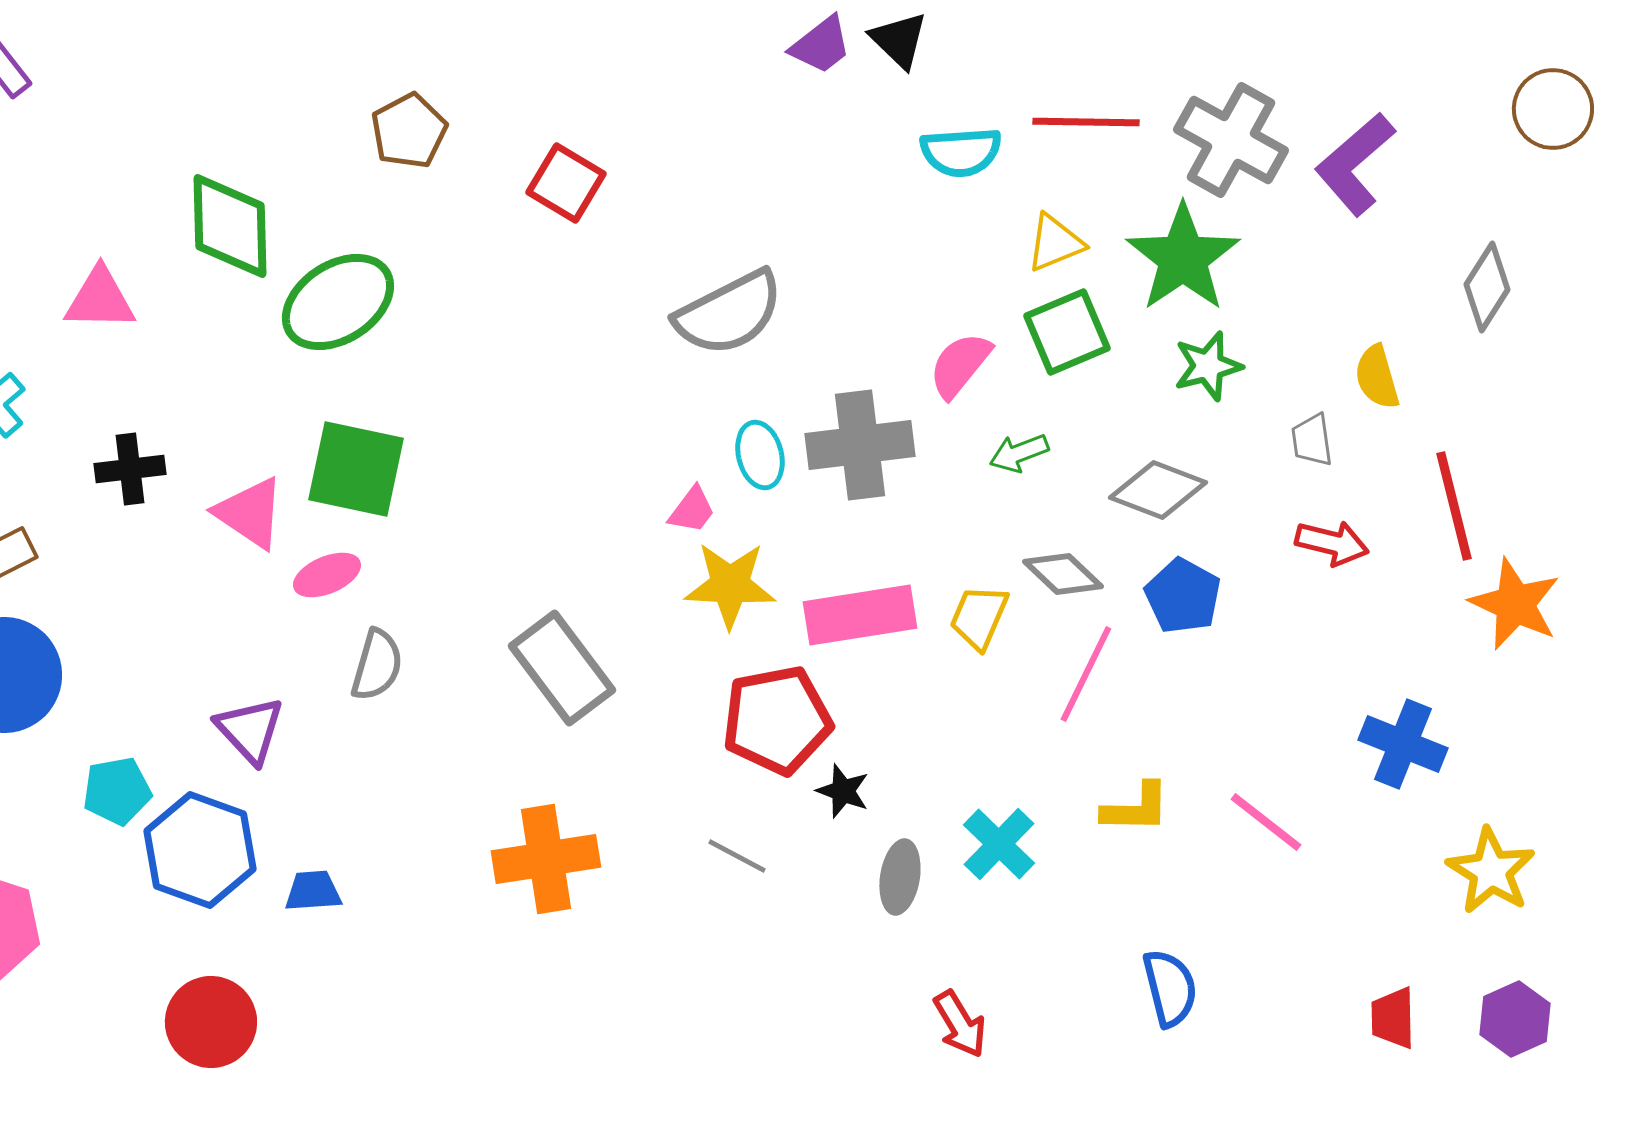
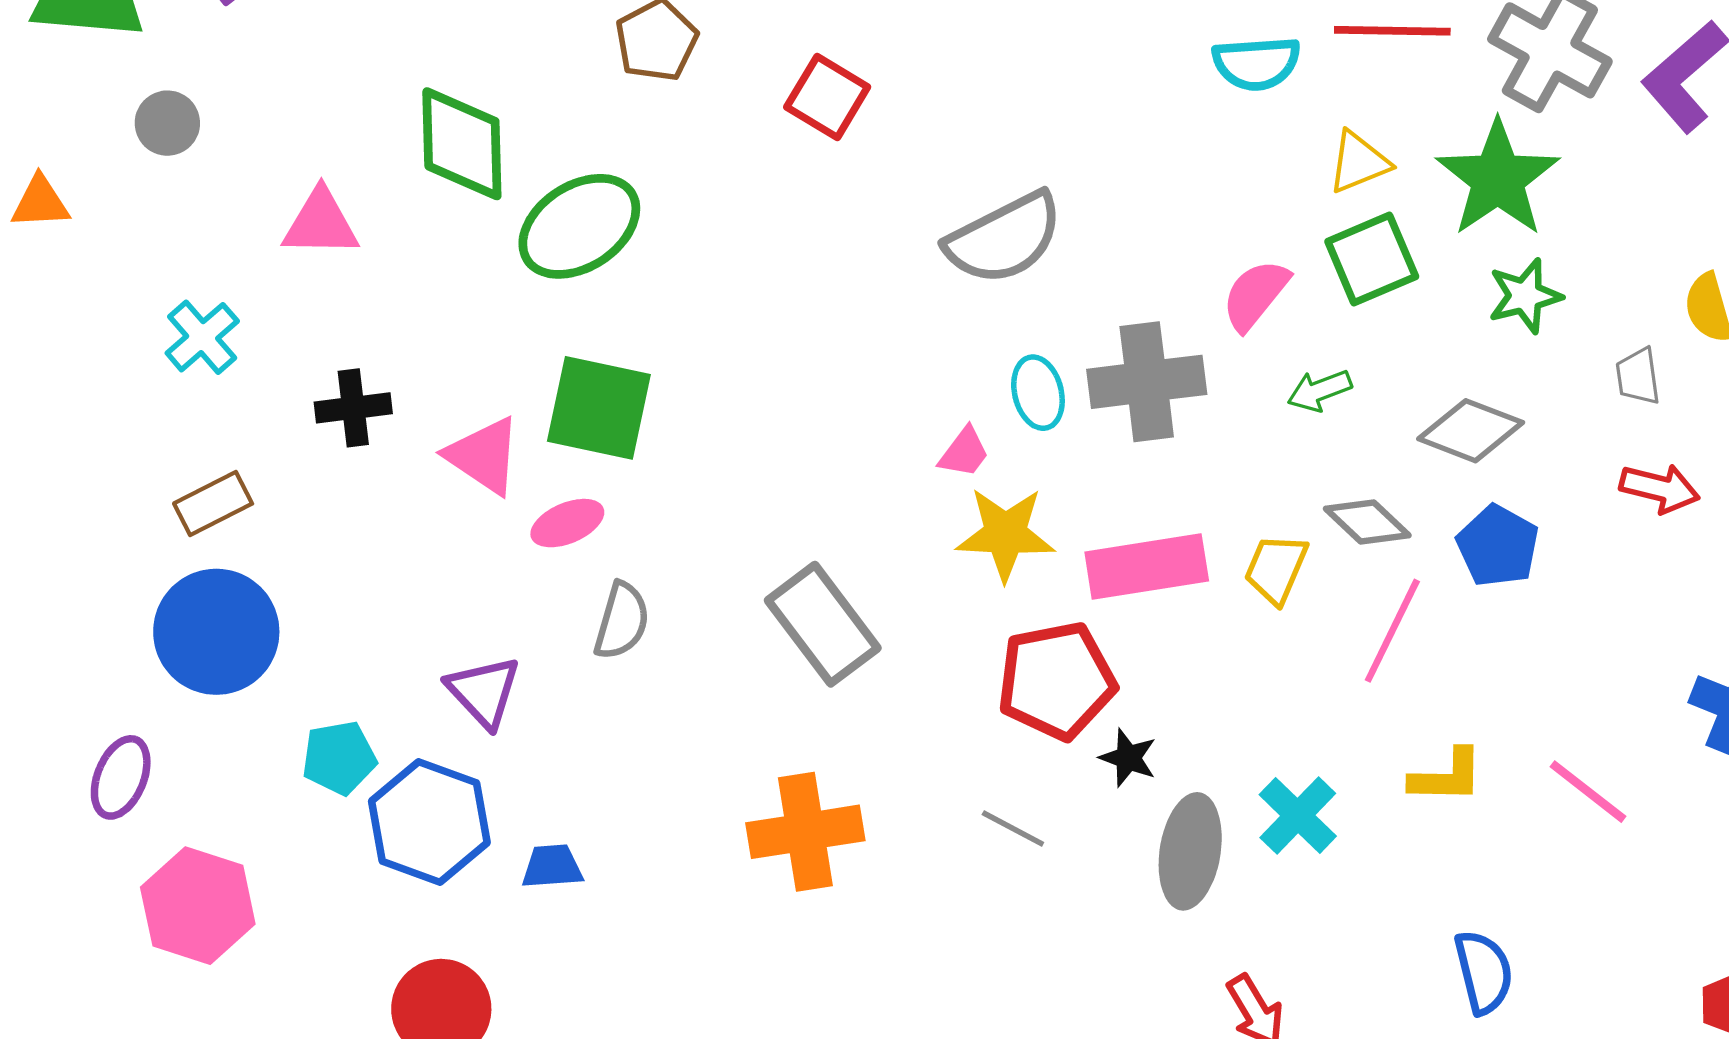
gray ellipse: (900, 877) -> (1190, 851), size x1.4

